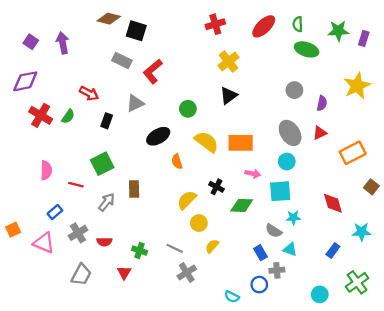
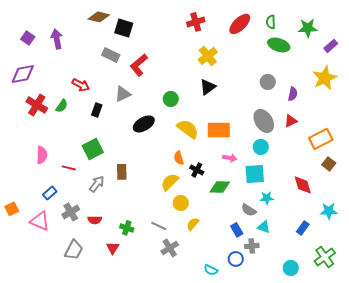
purple rectangle: (364, 38) -> (331, 46), moved, turned 32
orange semicircle: (177, 162) -> (179, 158), moved
brown square: (371, 187) -> (329, 164), moved

